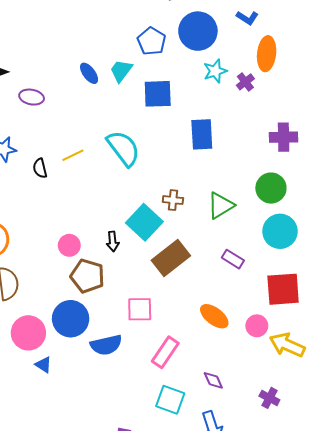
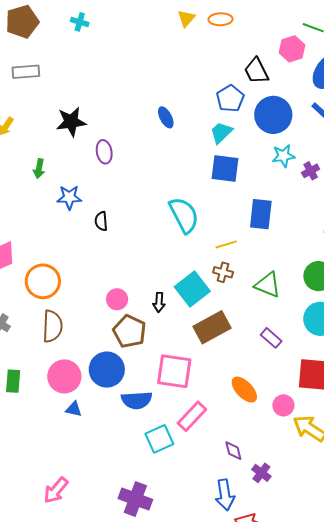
blue pentagon: (152, 41) -> (230, 98), moved
cyan trapezoid: (121, 71) -> (221, 133), moved
blue ellipse: (89, 73) -> (166, 117), moved
purple ellipse: (32, 97) -> (104, 152), turned 60
yellow line: (73, 155) -> (226, 244), moved
green triangle: (221, 205) -> (268, 285), turned 44
pink square: (140, 309) -> (174, 371), size x1.4
blue triangle: (43, 365) -> (74, 409), turned -30
purple cross: (269, 398) -> (261, 473), moved
cyan square: (170, 400) -> (159, 439), moved, turned 36

